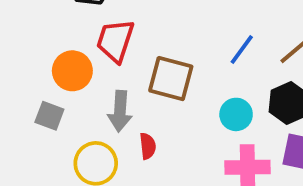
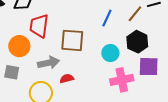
gray arrow: (120, 111) -> (49, 63), turned -95
red semicircle: (148, 146) -> (67, 79), turned -88

